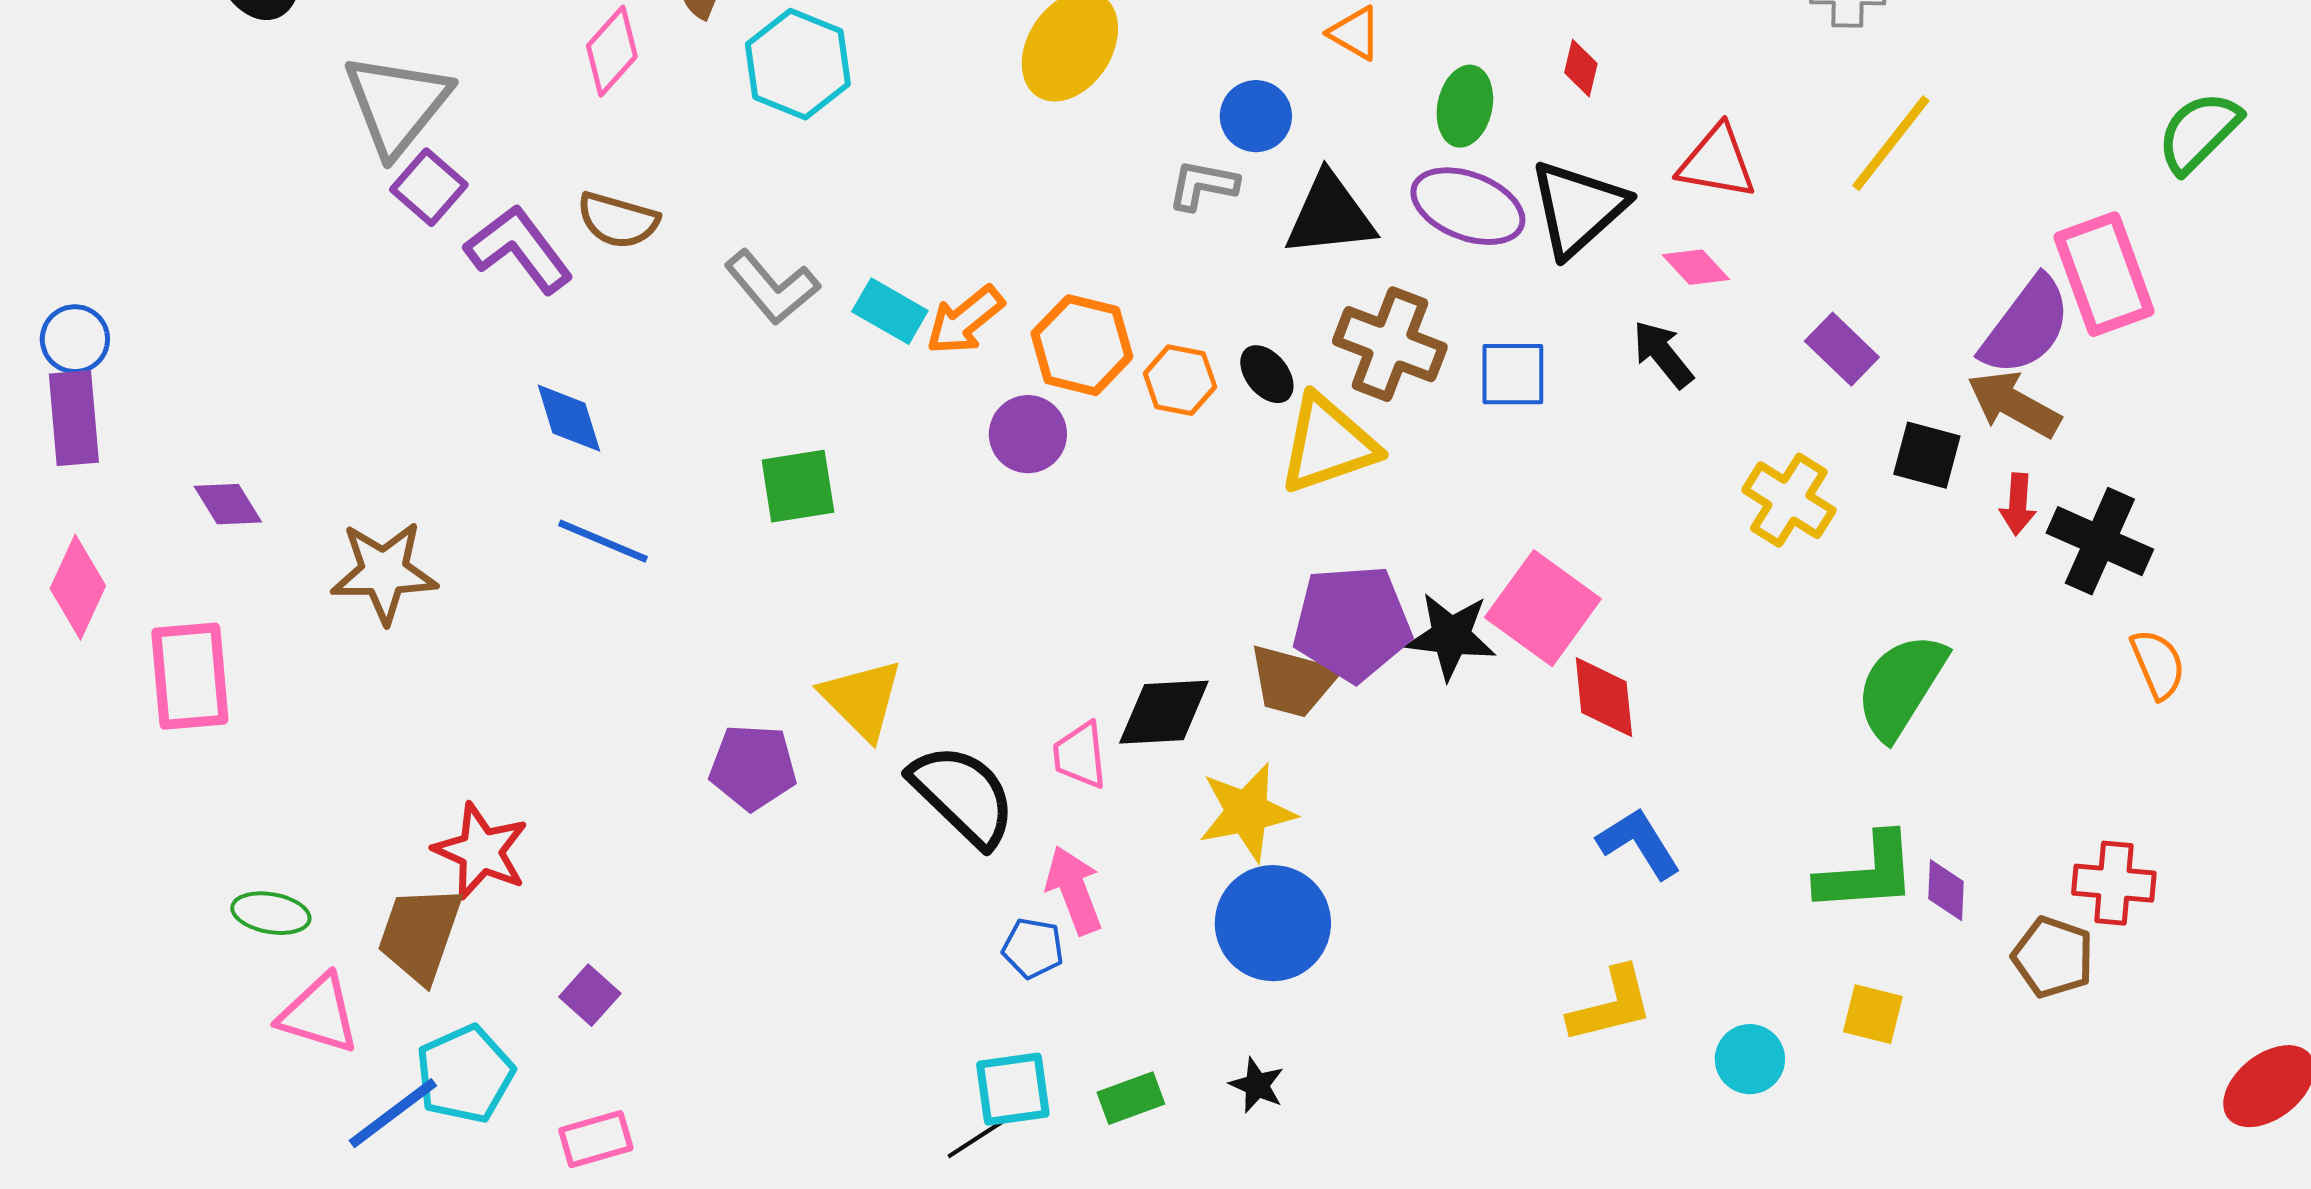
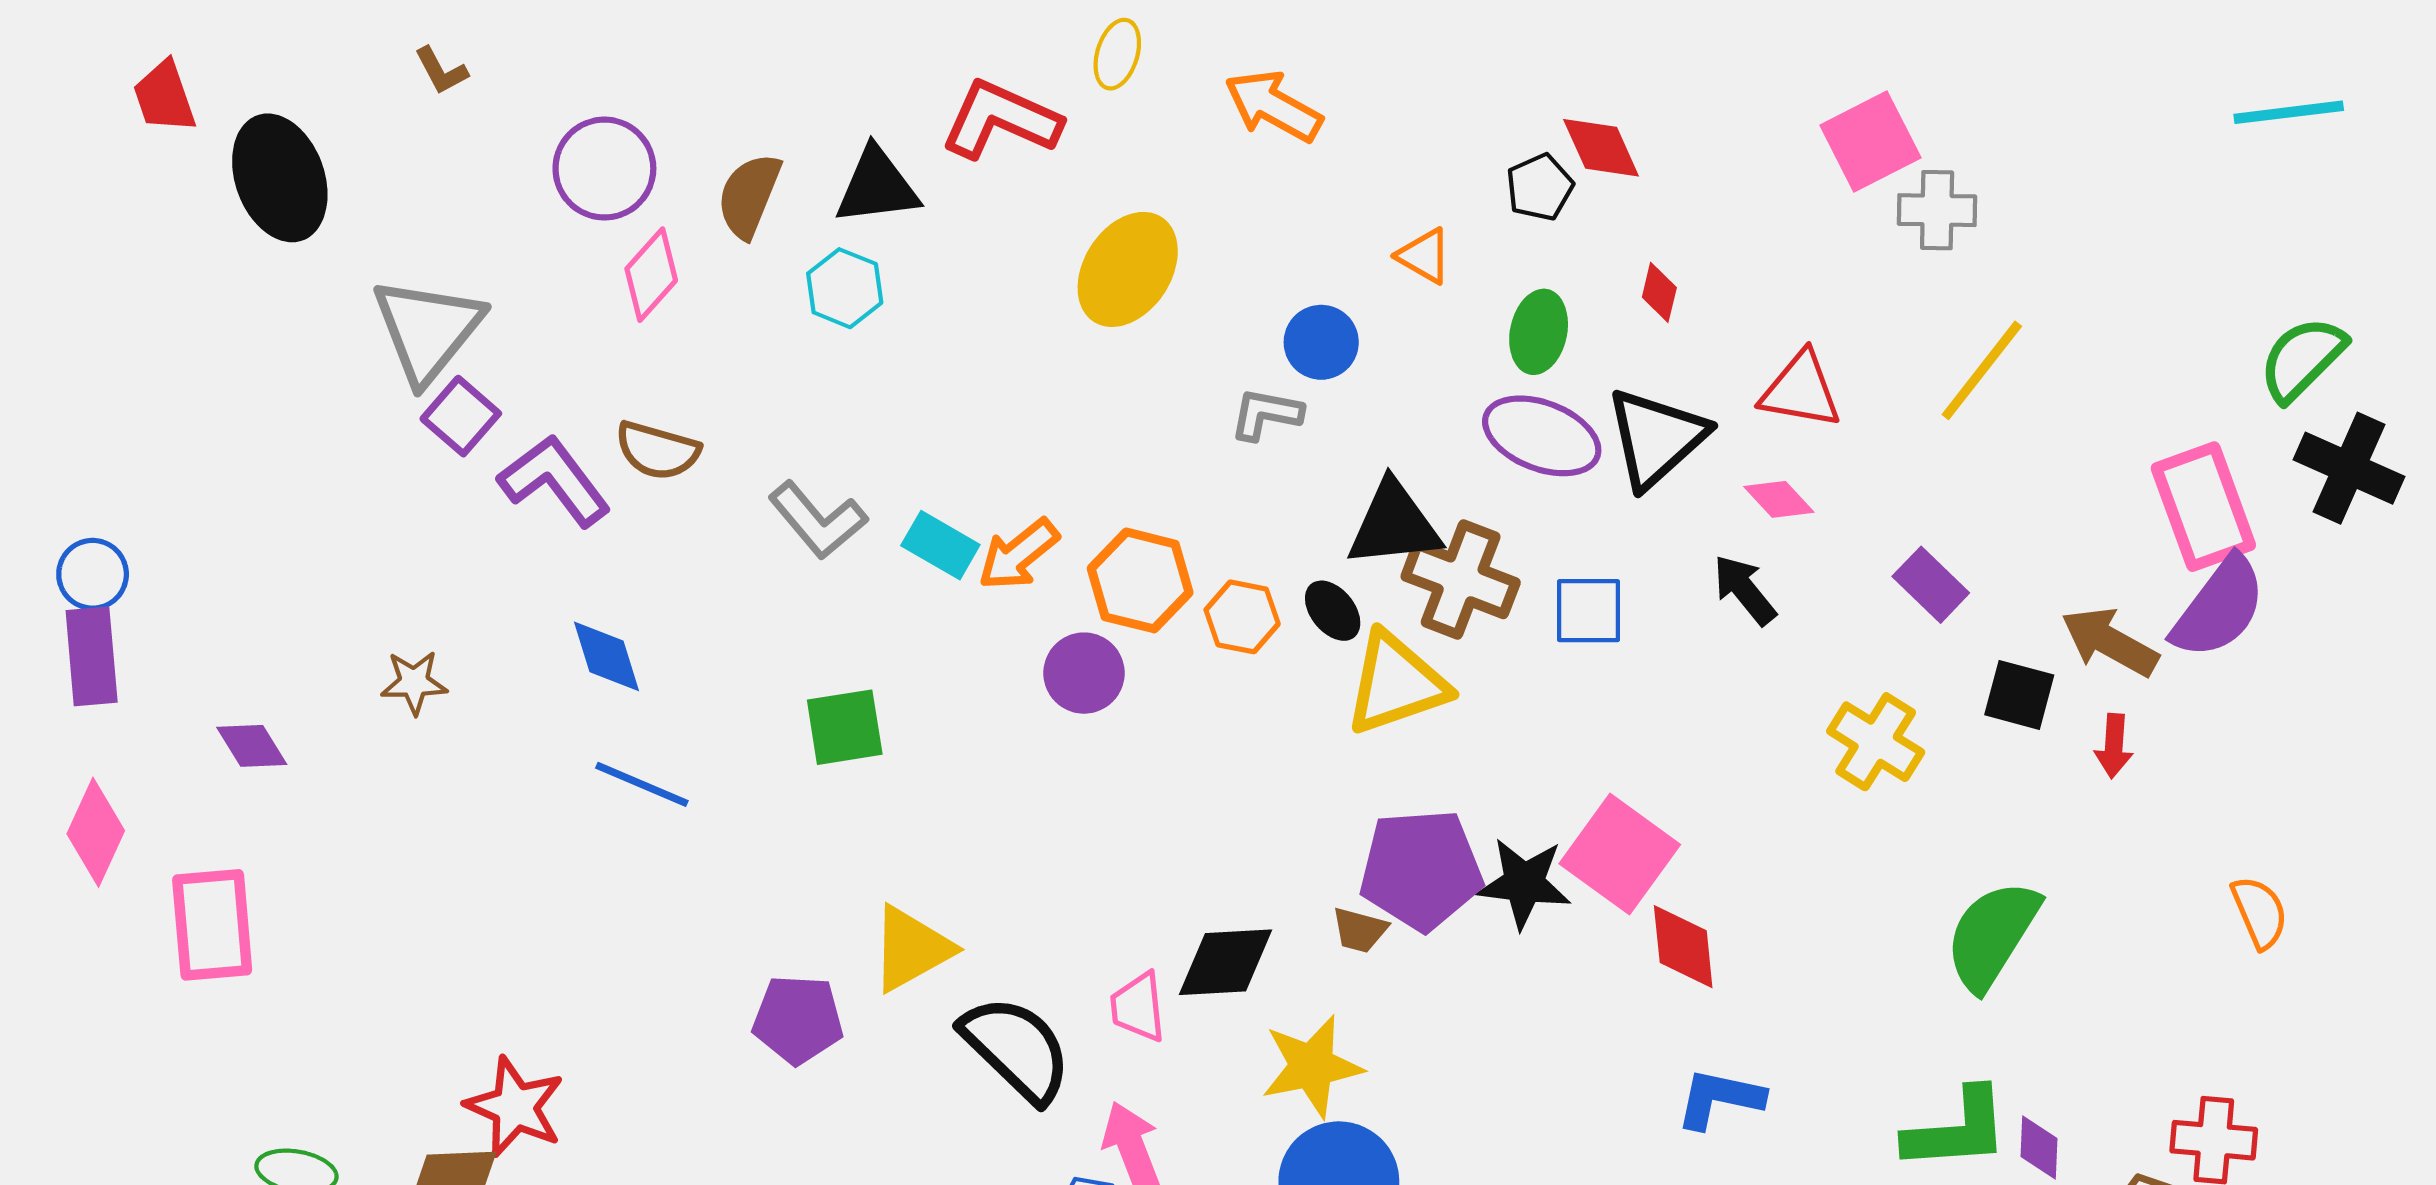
cyan hexagon: (798, 64) -> (845, 288), size x0.7
black triangle: (1330, 215) -> (1394, 524), moved
purple semicircle: (2026, 326) -> (2219, 608), moved
black cross: (2100, 541) -> (2349, 468), moved
brown star: (384, 572) -> (414, 682), moved, size x0.6
brown trapezoid: (1293, 681) -> (1360, 930), size x0.6
yellow triangle: (862, 699) -> (911, 949), turned 46
blue L-shape: (1639, 843) -> (1720, 1099), turned -46

